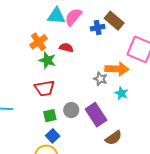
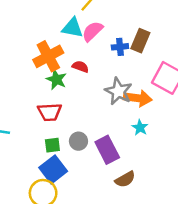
brown rectangle: (114, 21) -> (140, 41), turned 66
orange cross: (39, 42) -> (48, 56), size x1.4
gray star: (100, 79) -> (118, 91), moved, size x1.6
blue square: (53, 136) -> (53, 169), size x1.6

